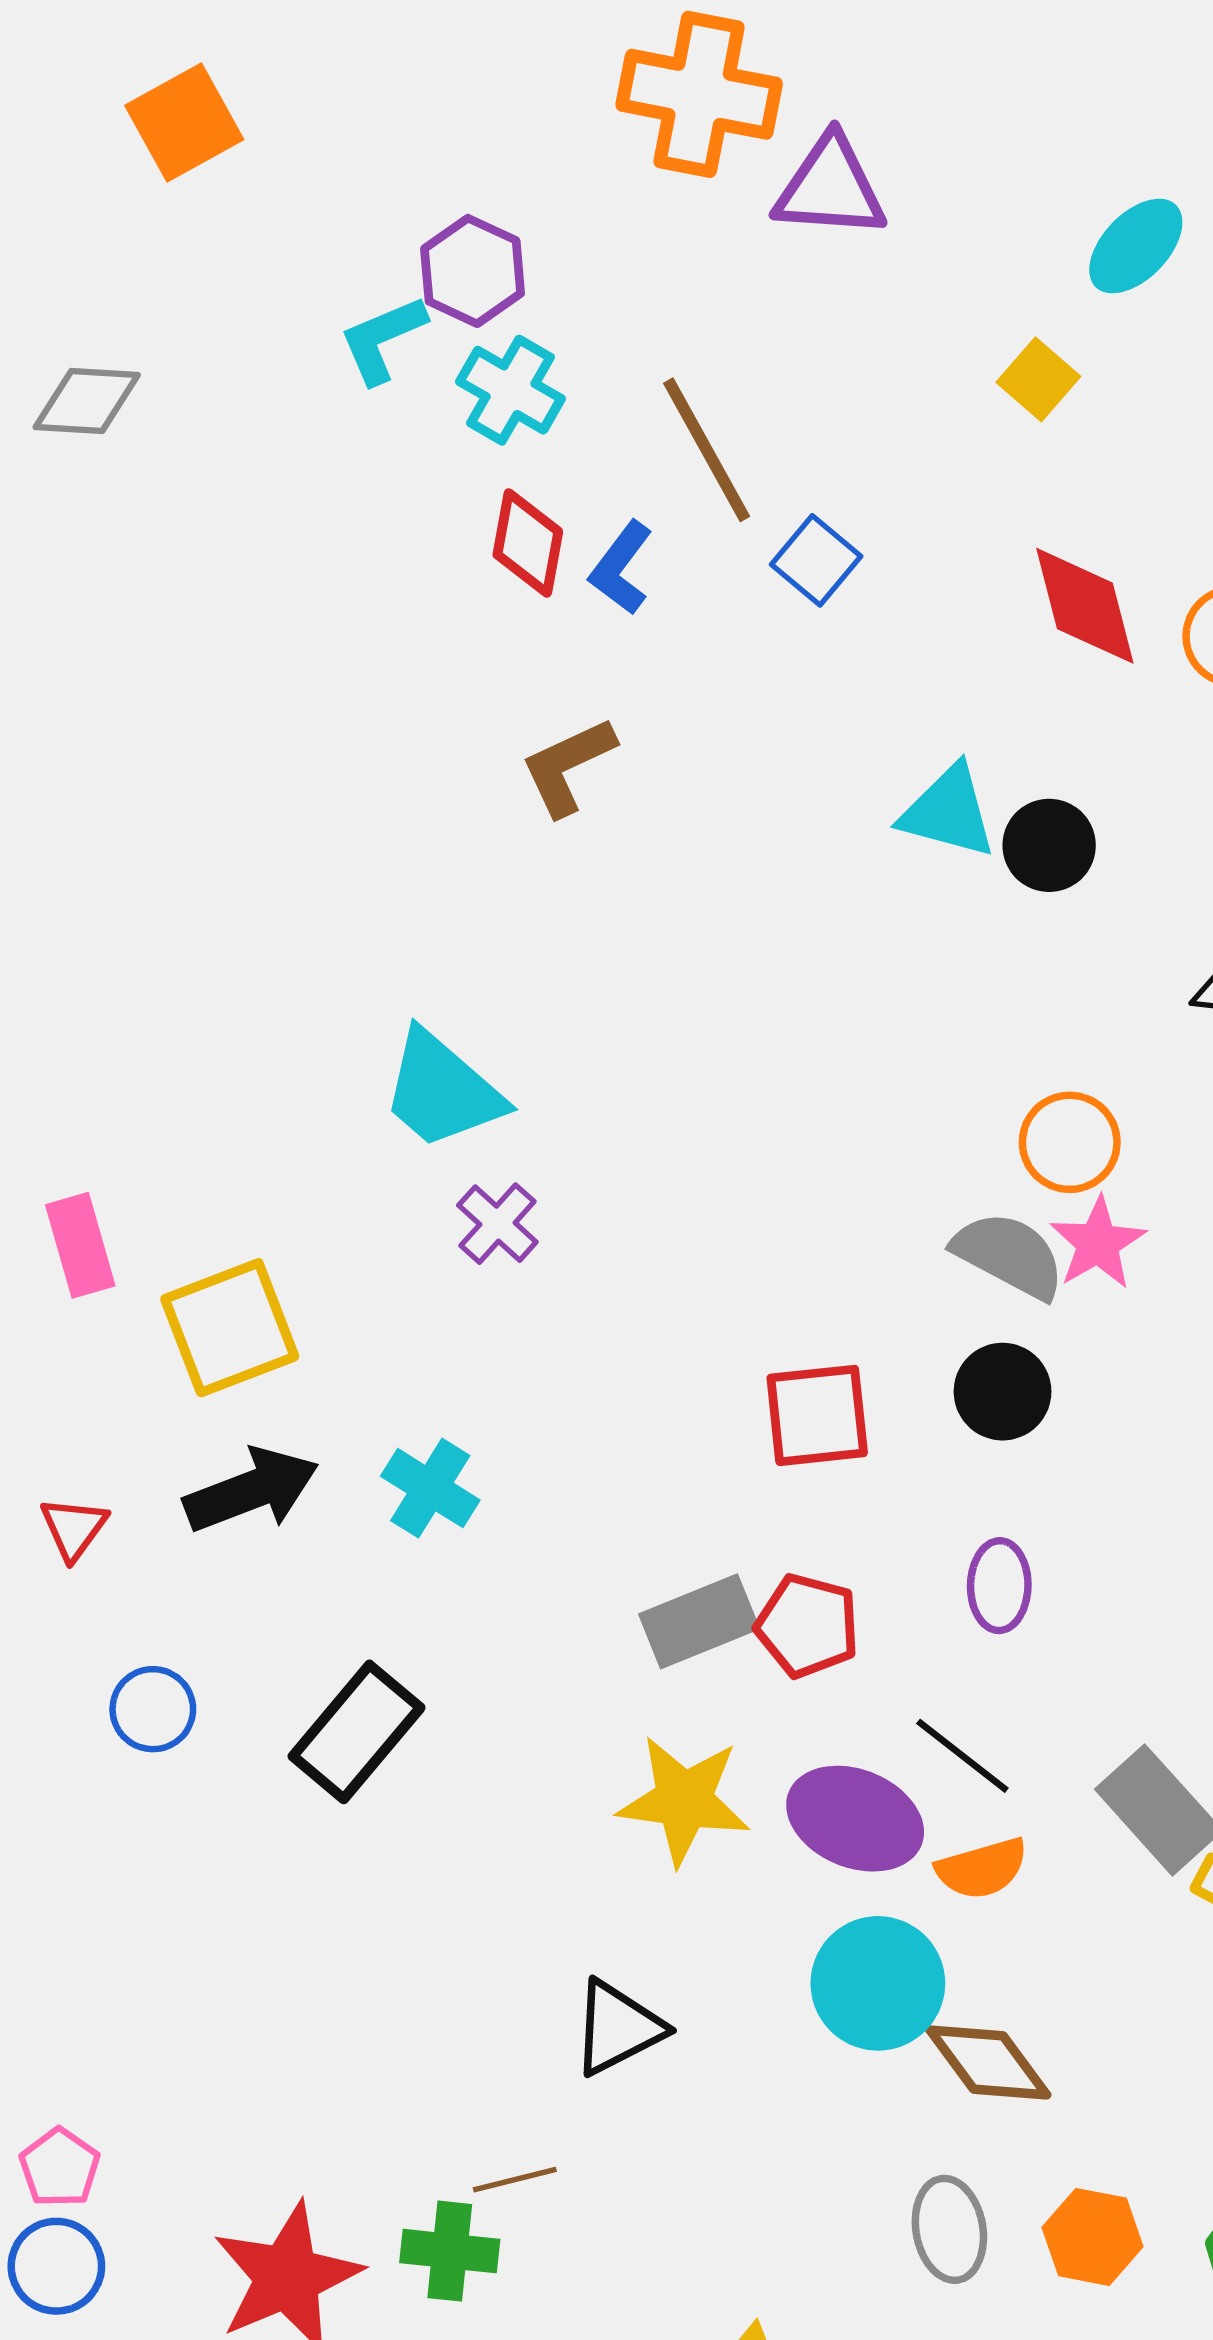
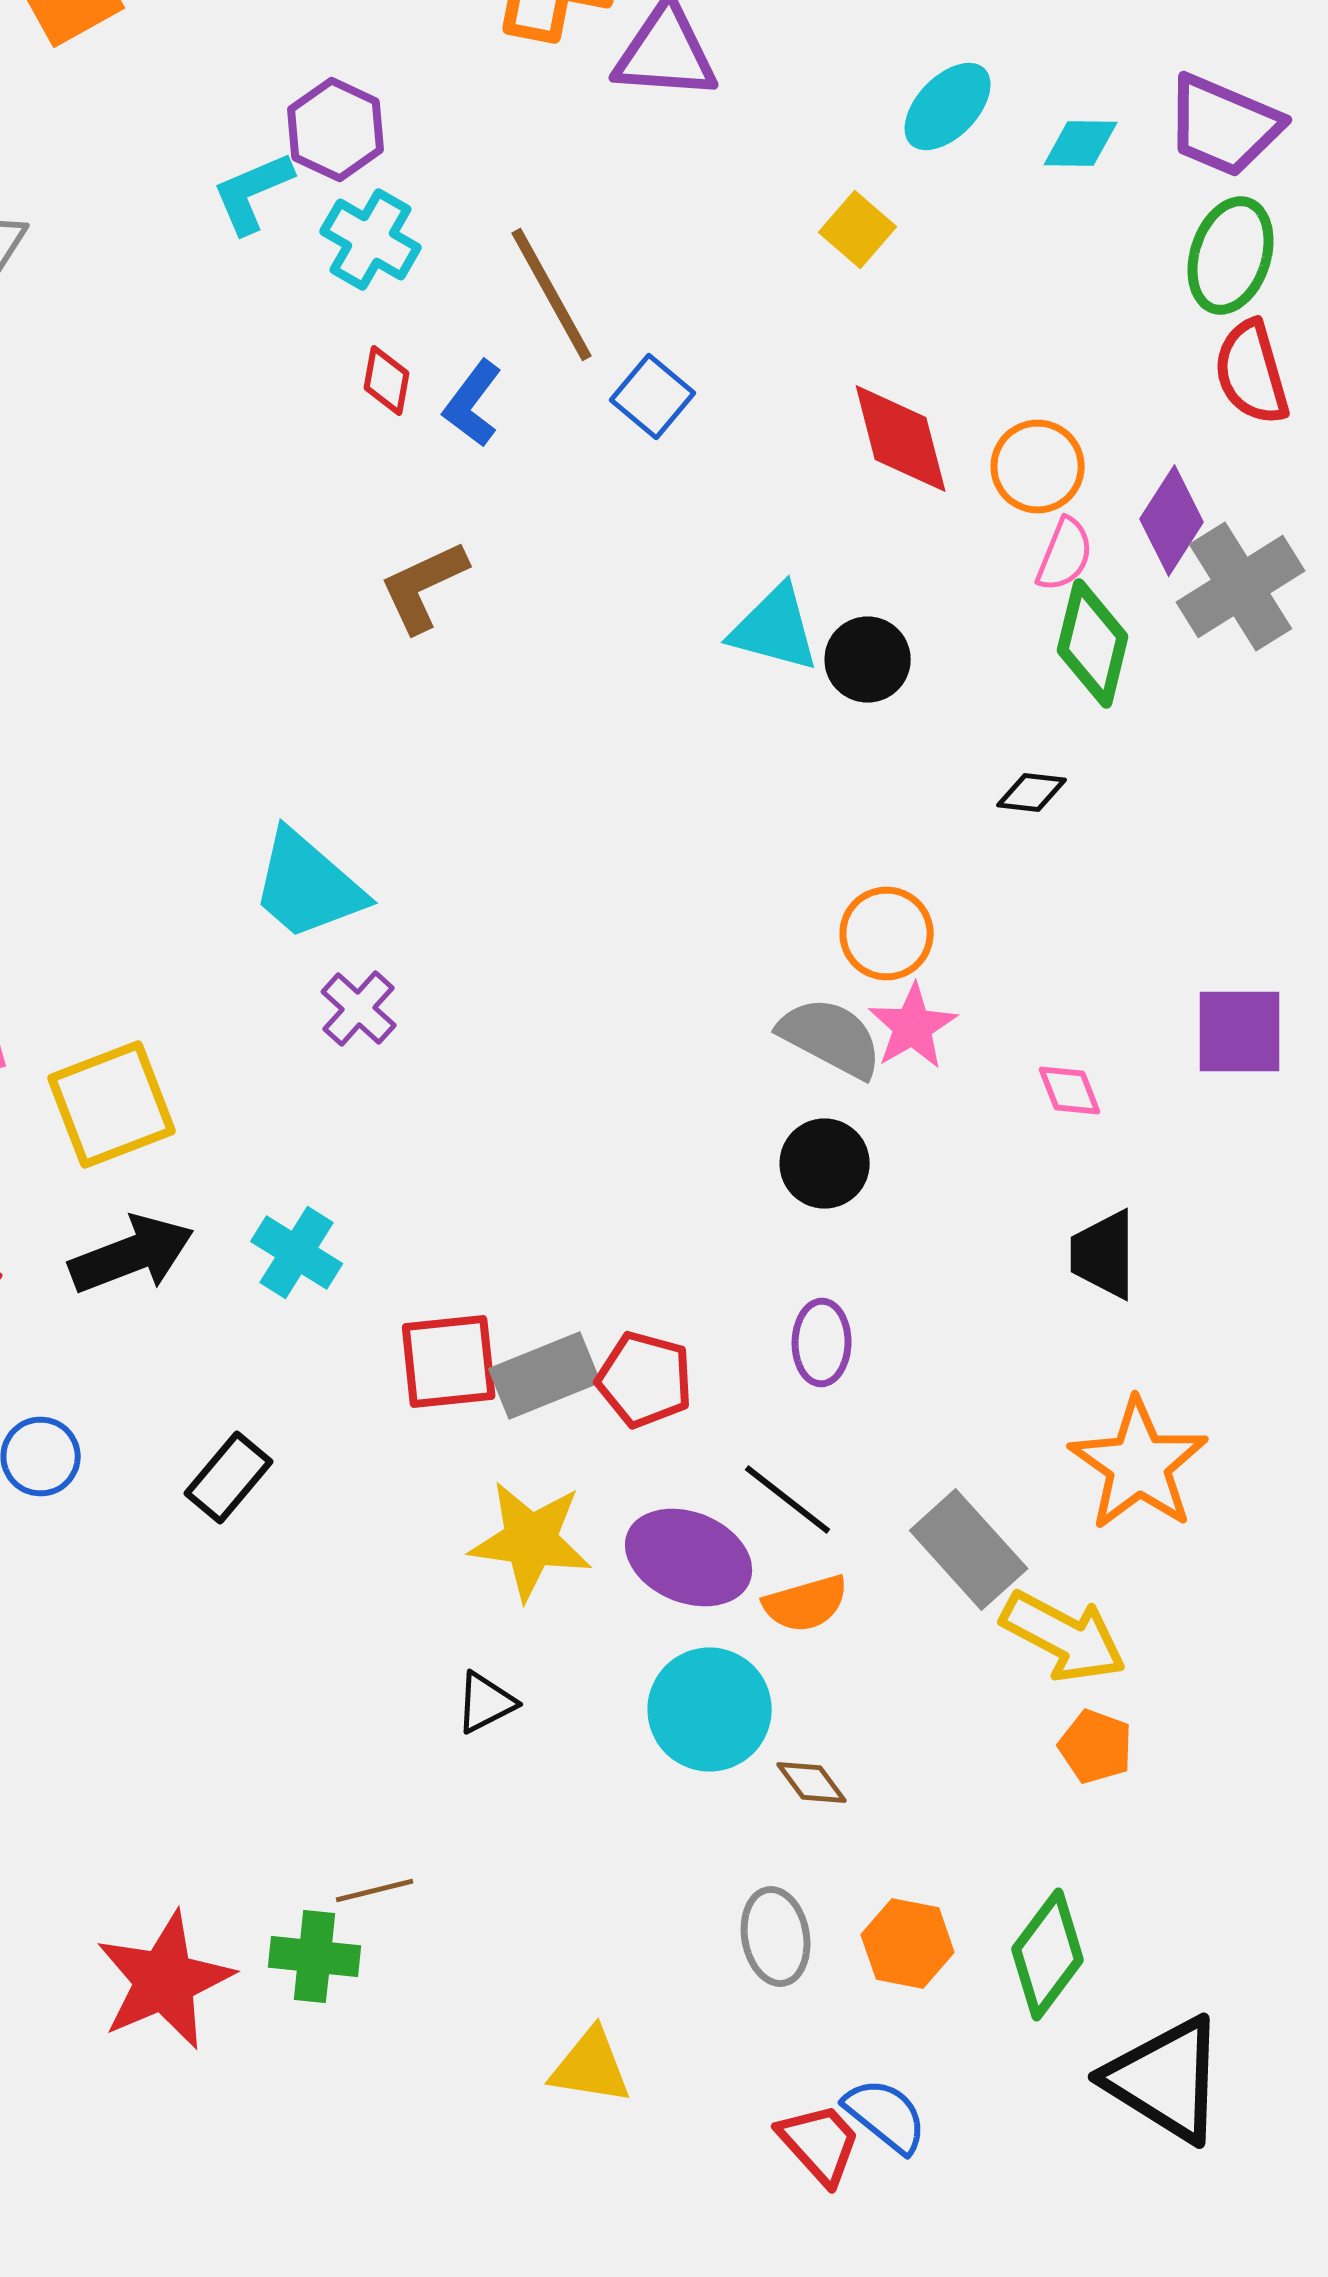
red diamond: (528, 543) -> (387, 380), size x0.7
red square: (817, 1415) -> (449, 1362), moved
black rectangle: (357, 1732) -> (229, 1478), size x0.7
black triangle: (618, 2028) -> (486, 1702), moved, size x0.7
brown diamond: (988, 2062) -> (812, 1782), size x0.6

